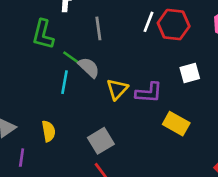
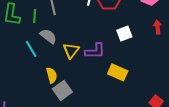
green line: (71, 58) -> (35, 16), moved, turned 64
cyan line: (65, 82) -> (31, 49), turned -36
yellow semicircle: (49, 131) -> (52, 75), moved

